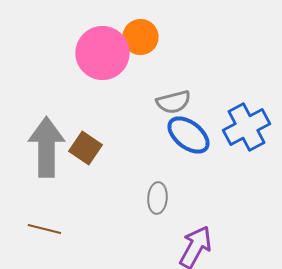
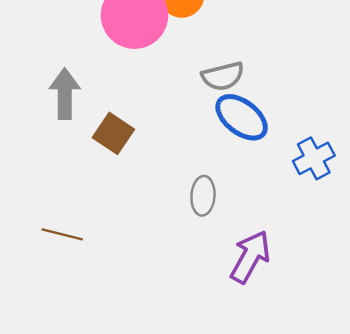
blue cross: (246, 127) -> (314, 158), moved, size x0.7
gray arrow: (46, 147) -> (65, 94), moved, size x0.7

